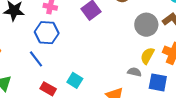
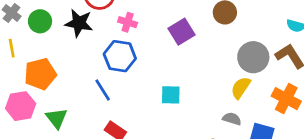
yellow semicircle: (147, 56) -> (241, 88), moved
cyan square: (75, 80) -> (171, 95), moved, turned -35

